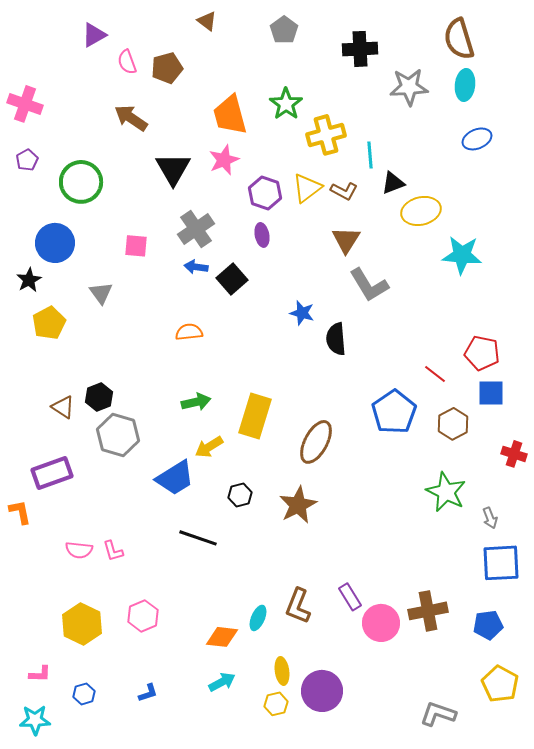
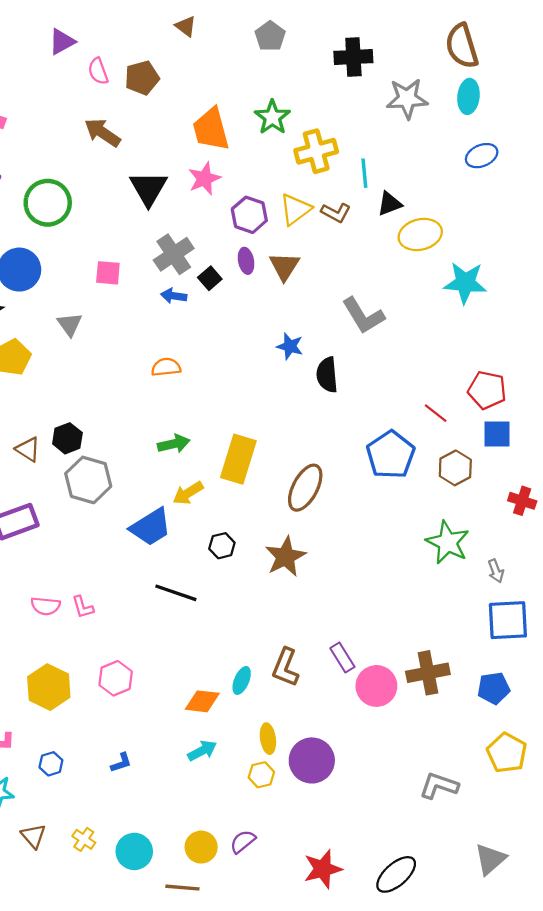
brown triangle: (346, 240) -> (284, 266), moved
black square: (232, 279) -> (210, 278), moved, size x0.7

